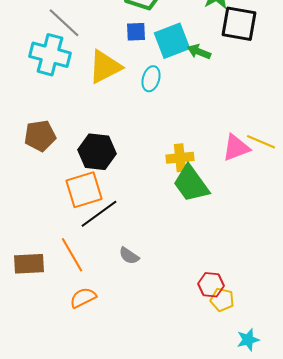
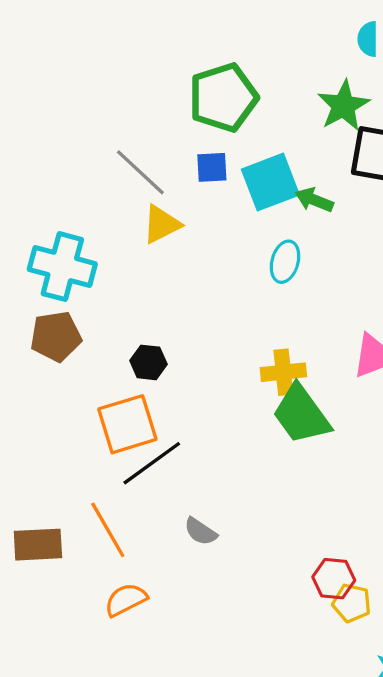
gray line: (64, 23) -> (140, 172), moved
cyan cross: (50, 55) -> (62, 267), moved
yellow triangle: (105, 67) -> (161, 224), size x0.7
cyan ellipse: (151, 79) -> (285, 262), moved
black hexagon: (97, 152) -> (148, 362), size x0.6

